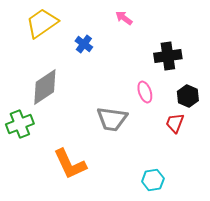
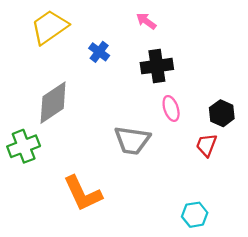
black cross: (168, 56) -> (157, 66), moved
cyan hexagon: (153, 180) -> (195, 215), moved

